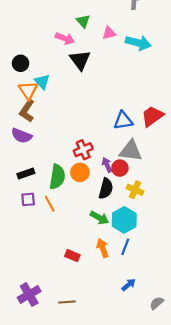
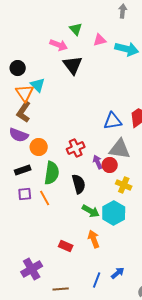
orange circle: (80, 172) -> (39, 147), moved
black semicircle: (106, 189) -> (79, 184), moved, turned -30
blue line: (125, 247) -> (97, 280), moved
purple cross: (29, 294) -> (32, 269), moved

